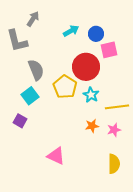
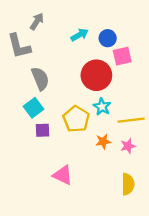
yellow pentagon: (65, 87) -> (76, 119), moved
purple square: (20, 121) -> (42, 130), moved, turned -32

